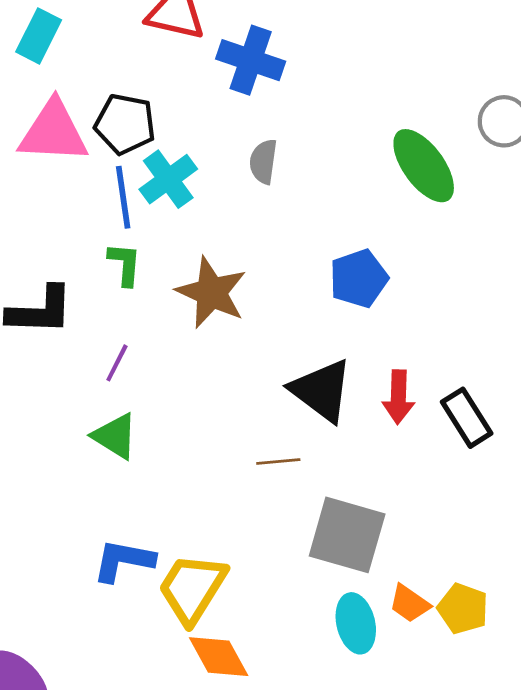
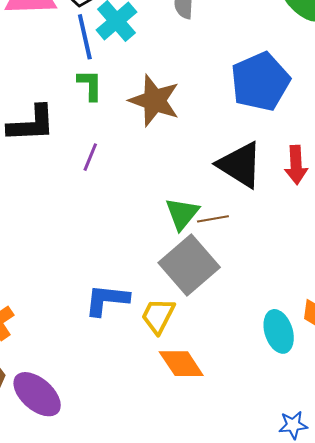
blue pentagon: (359, 278) -> (260, 82), size x1.4
green triangle: (115, 436) -> (182, 214), moved, turned 42
gray square: (347, 535) -> (189, 265), moved, turned 38
yellow trapezoid: (192, 588) -> (158, 316), size x0.7

